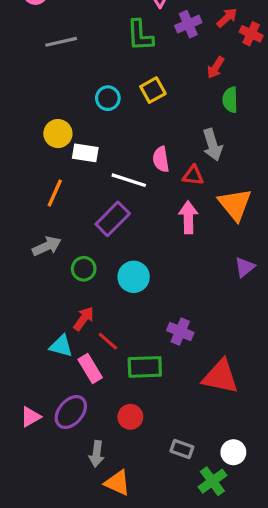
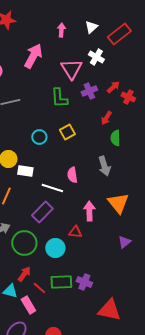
red triangle: (193, 175) -> (75, 232), moved
green circle: (84, 269) -> (24, 243), size x1.6
green rectangle: (145, 367) -> (61, 282), moved

